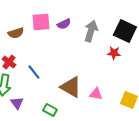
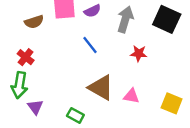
red star: (114, 53) -> (139, 53), moved
blue line: (34, 72) -> (90, 45), moved

